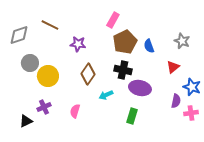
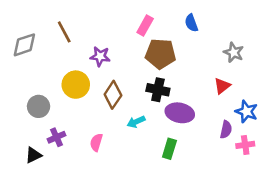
brown line: (50, 25) -> (64, 32), turned 36
brown pentagon: (125, 42) -> (160, 54), turned 30
blue semicircle: (149, 46) -> (191, 23), moved
gray circle: (30, 63) -> (39, 106), moved
yellow circle: (48, 76) -> (76, 85), moved

